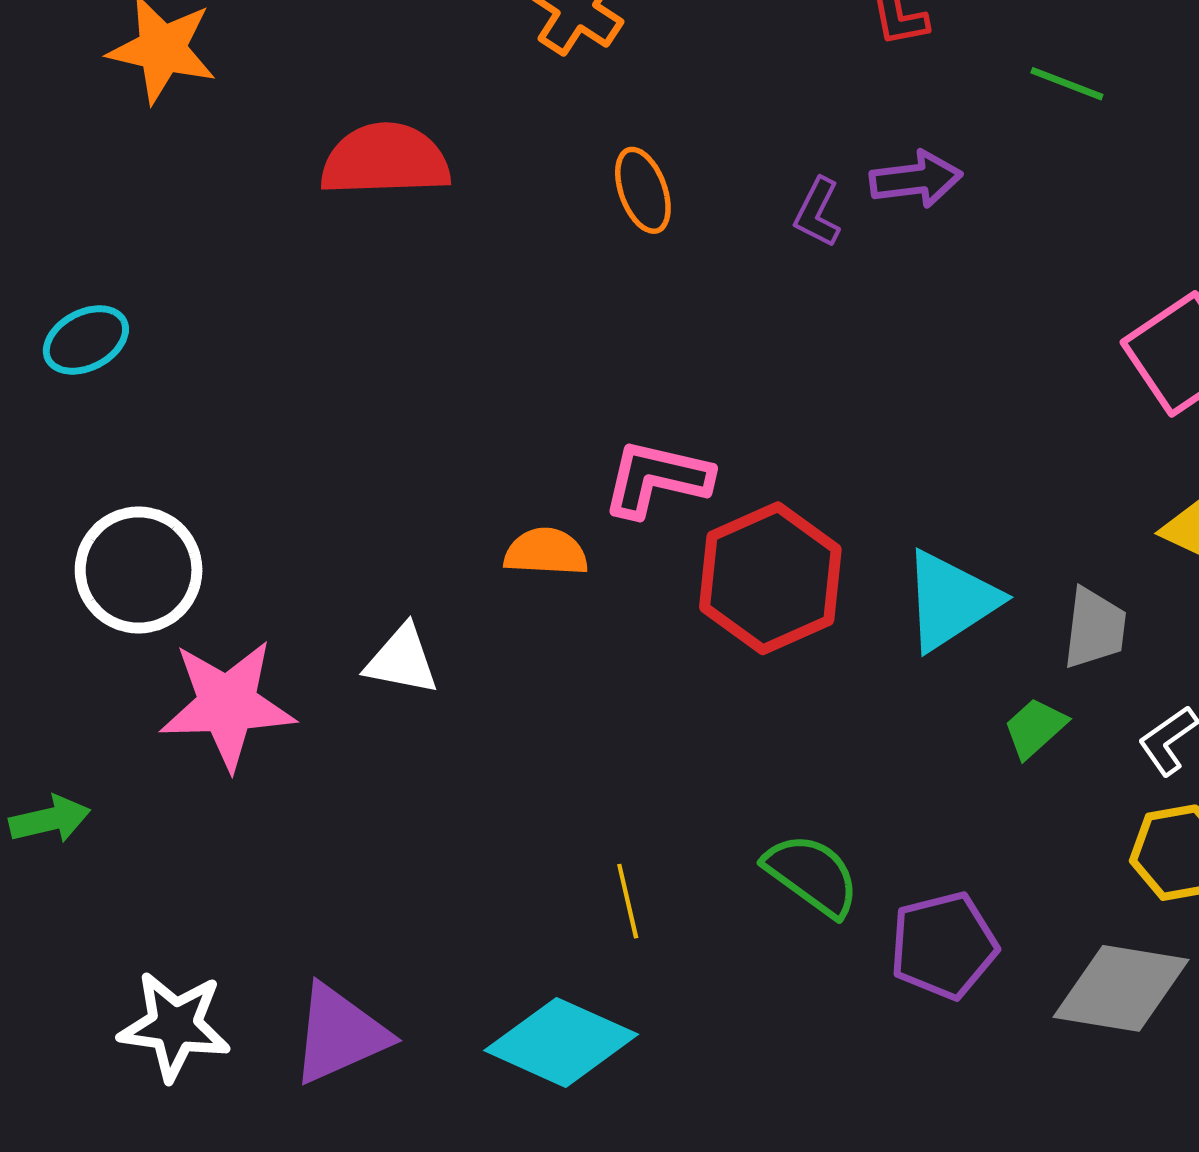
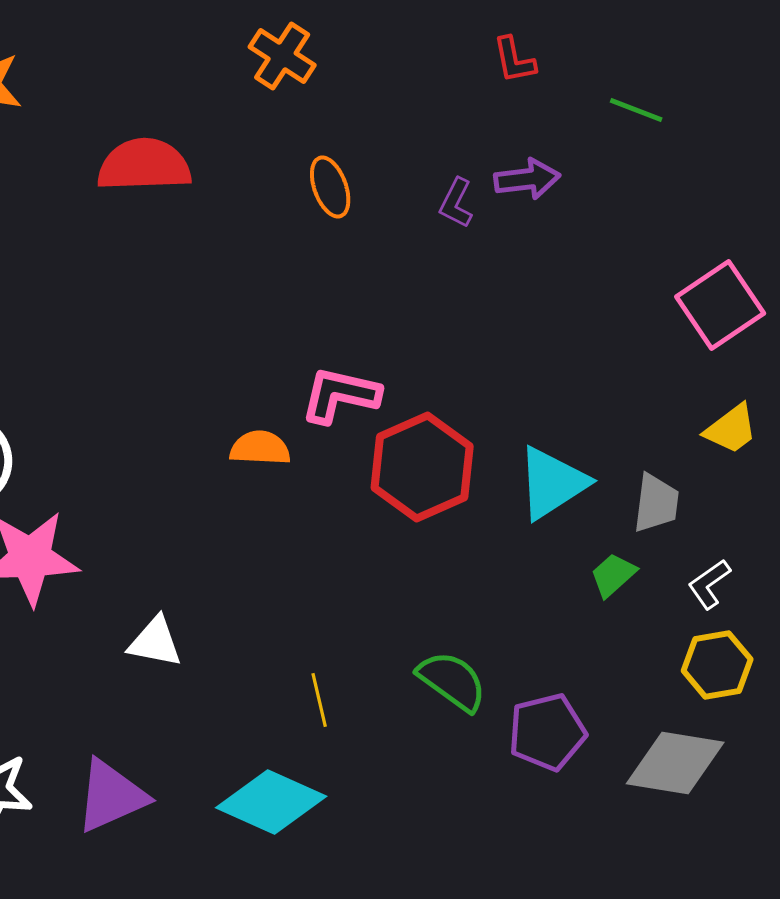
white triangle: (402, 660) -> (155, 642), moved

